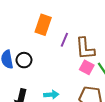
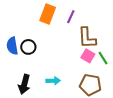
purple line: (64, 40) -> (71, 17), moved

